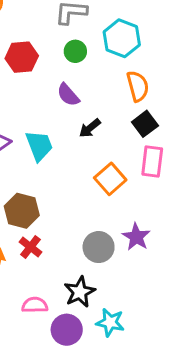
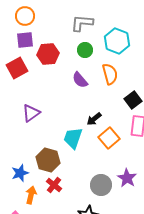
orange semicircle: (138, 86) -> (110, 74), moved
black arrow: (90, 128) -> (94, 119), moved
cyan trapezoid: (39, 146) -> (73, 138), moved, turned -140

